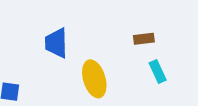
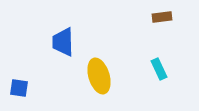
brown rectangle: (144, 39) -> (162, 17), moved

